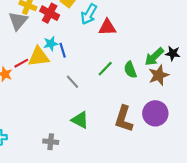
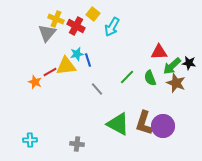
red triangle: (107, 27) -> (159, 52), moved
brown star: (159, 75) -> (176, 83), turned -30
purple circle: (155, 113) -> (163, 126), moved
green triangle: (80, 120) -> (118, 124), moved, size x1.4

